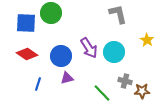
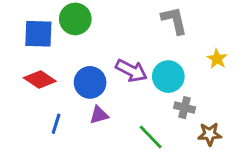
purple arrow: (89, 48) -> (131, 71), turned -30
gray cross: (125, 81) -> (185, 108), moved

